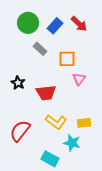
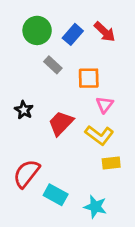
red trapezoid: (46, 93) -> (61, 123), turned 140
yellow L-shape: (56, 122) -> (99, 135), moved
cyan star: (72, 143) -> (95, 207), moved
cyan rectangle: (50, 159) -> (56, 195), moved

